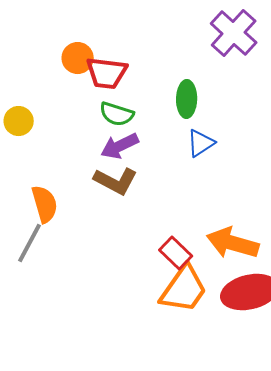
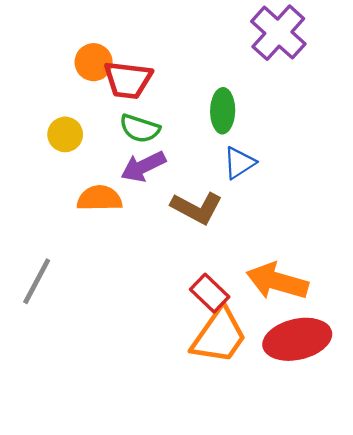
yellow circle: (19, 121) -> (65, 134), moved
brown L-shape: (116, 181) -> (197, 208), moved
orange semicircle: (45, 204) -> (99, 198), moved, turned -75

